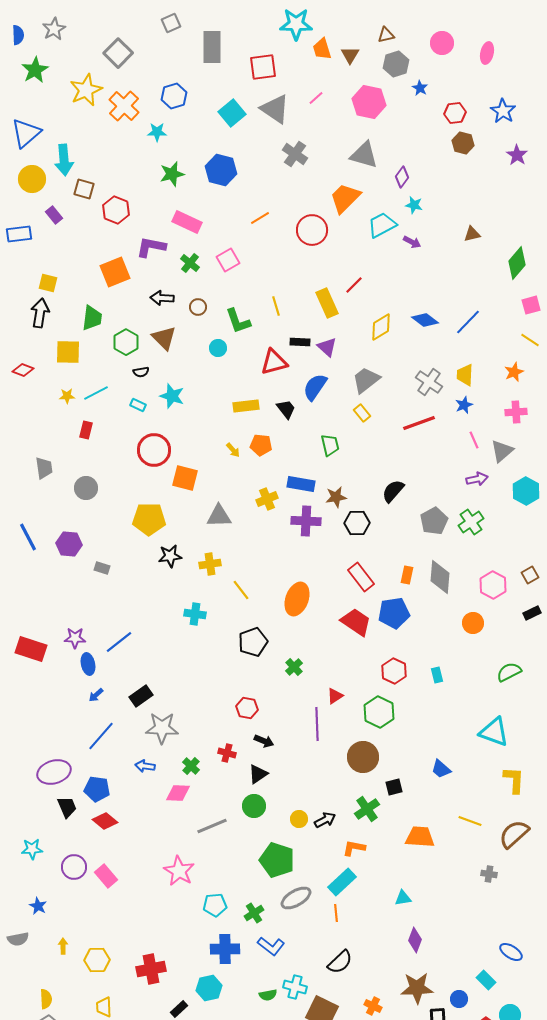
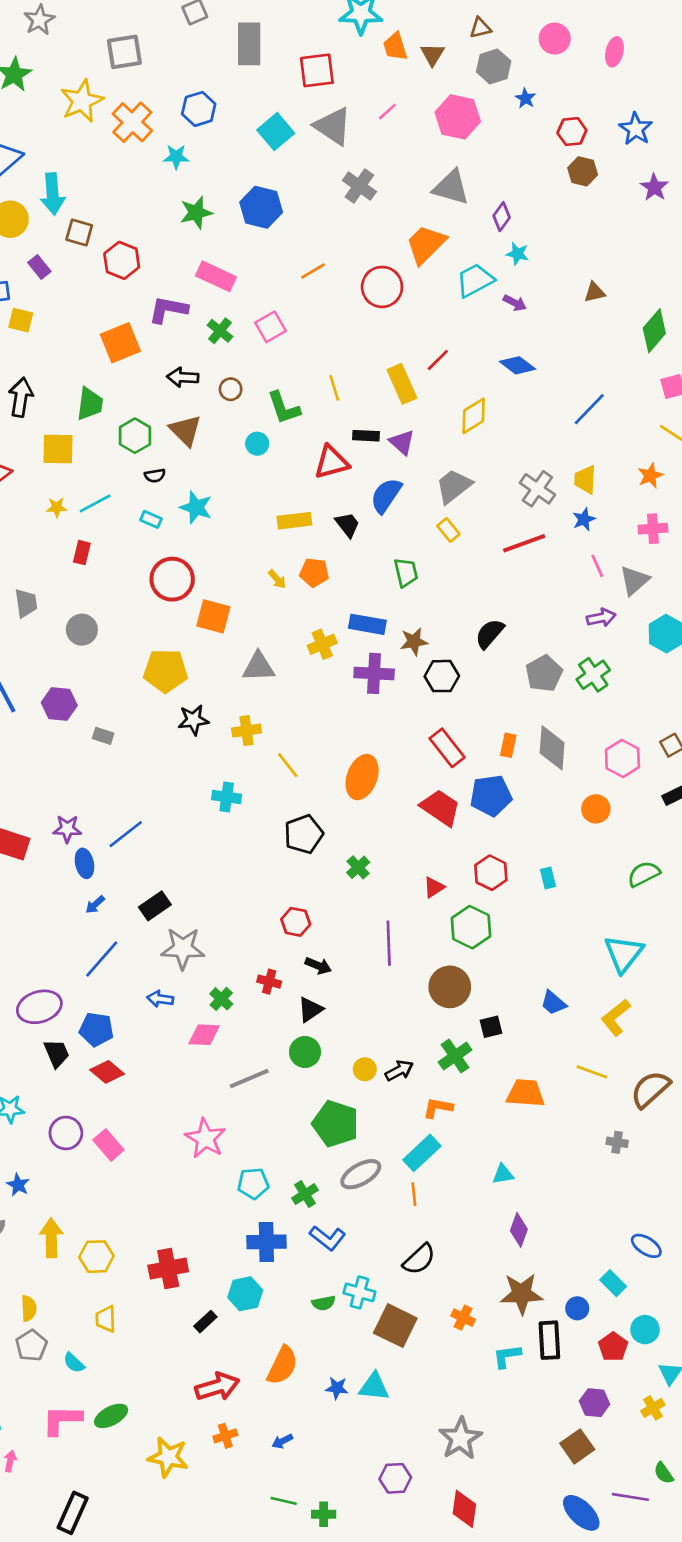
gray square: (118, 53) -> (124, 52), turned 36
yellow square: (48, 283) -> (21, 320), moved
blue diamond: (425, 320) -> (517, 365), moved
red triangle: (335, 696) -> (434, 887), moved
cyan triangle: (494, 732) -> (624, 954), turned 48
yellow L-shape: (514, 780) -> (616, 1017), moved, turned -132
yellow arrow: (63, 946) -> (51, 1238), size x1.8

